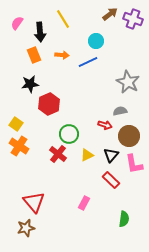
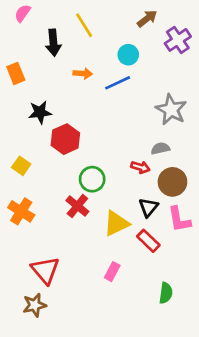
purple cross: (133, 19) -> (178, 40), moved, turned 36
pink semicircle: (17, 23) -> (23, 13), moved
orange rectangle: (34, 55) -> (16, 73), moved
orange cross: (19, 146) -> (21, 211), moved
yellow triangle: (87, 155) -> (116, 223), moved, size x1.5

